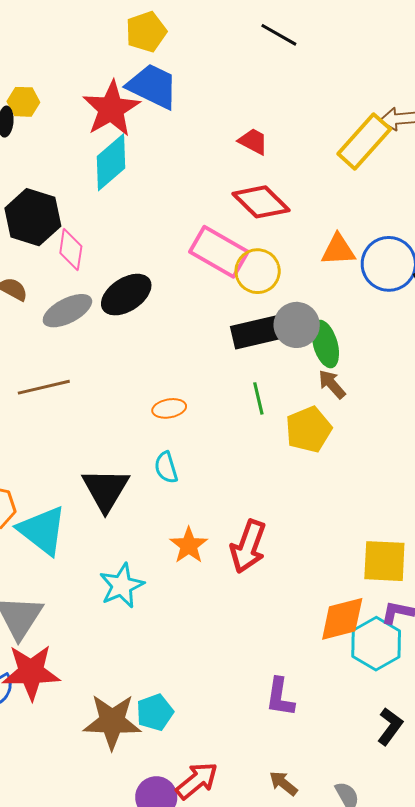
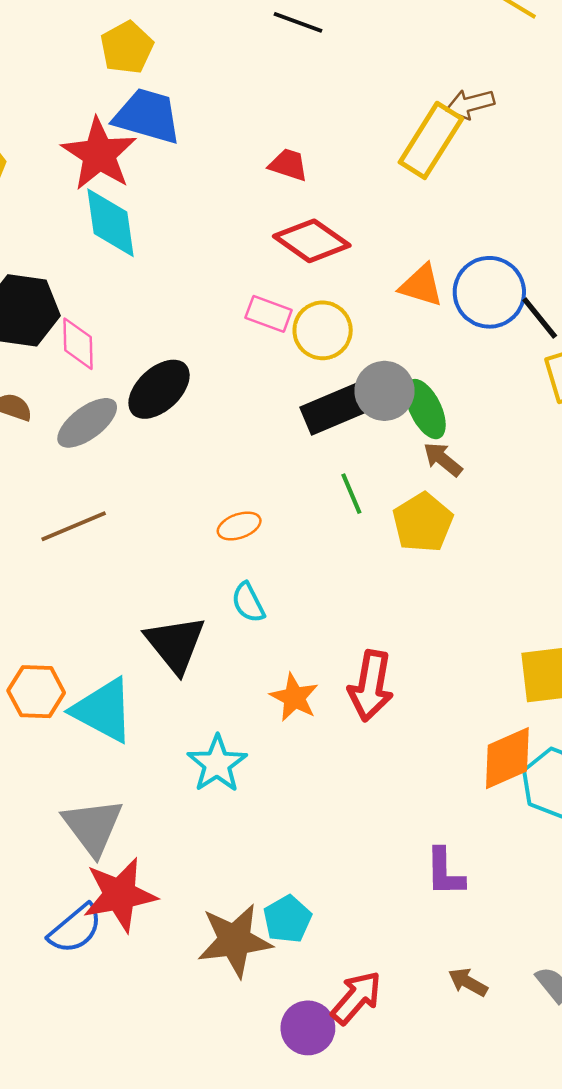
cyan diamond: (111, 162) -> (110, 223), turned -48
orange triangle: (338, 250) -> (421, 285), turned 30
pink rectangle: (219, 252) -> (269, 314), size x0.6

